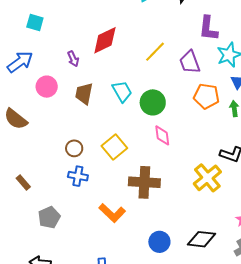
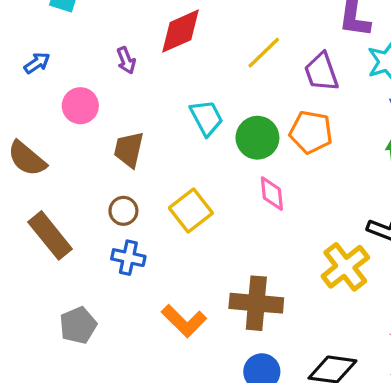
blue arrow: (20, 62) -> (37, 63), size x0.6
brown trapezoid: (84, 94) -> (129, 150), moved
orange pentagon: (206, 96) -> (311, 132), moved
brown cross: (144, 182) -> (256, 303), moved
brown rectangle: (23, 183) -> (50, 235), moved, size x1.8

